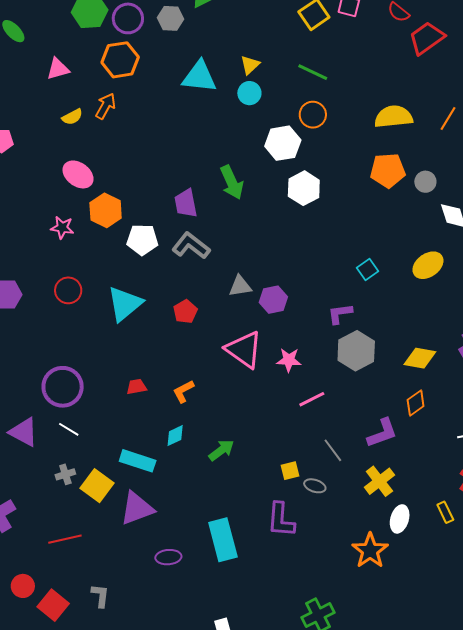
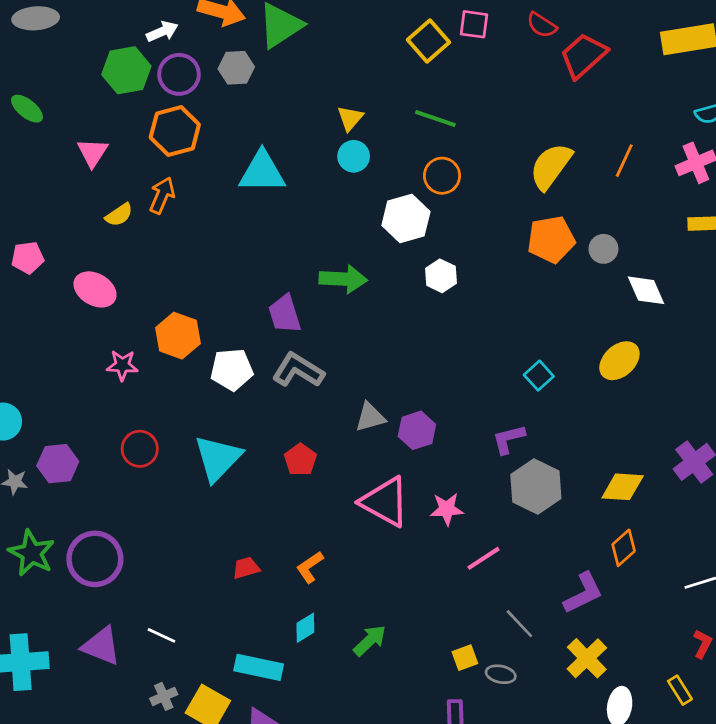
pink triangle: (58, 69) -> (92, 153), turned -35
cyan triangle: (199, 77) -> (262, 172), moved
yellow semicircle: (394, 117) -> (551, 166), turned -42
pink ellipse: (78, 174) -> (95, 289), moved
green arrow: (232, 182) -> (343, 279), turned -56
white hexagon: (304, 188) -> (441, 276), size x0.7
purple circle: (63, 387) -> (95, 559), moved

